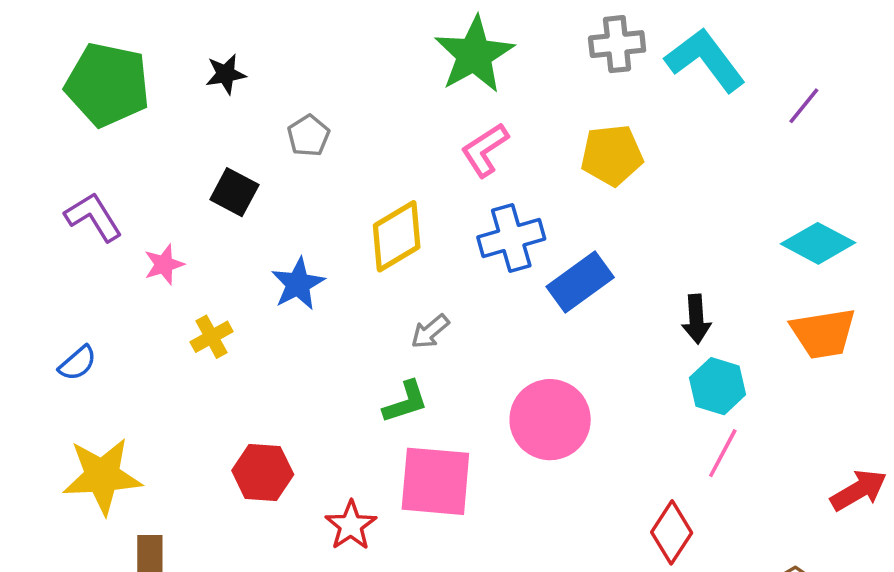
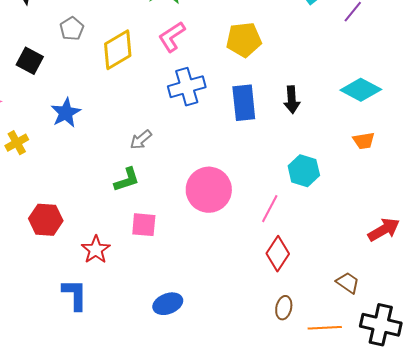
yellow diamond: (397, 236) -> (118, 50), moved
blue rectangle: (580, 282) -> (244, 103), moved, turned -60
black arrow: (696, 319) -> (292, 100), moved
orange trapezoid: (823, 333) -> (364, 141), size x0.6
pink line: (723, 453) -> (270, 209), moved
pink square: (435, 481) -> (144, 225), size x0.6

